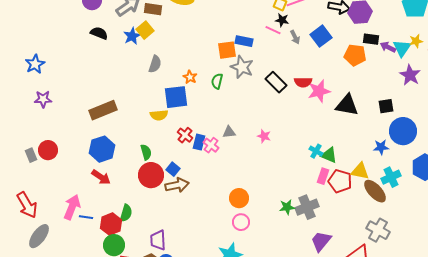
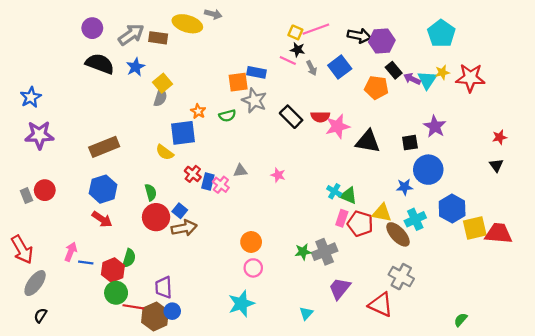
yellow square: (145, 30) -> (163, 83), moved
black semicircle: (99, 33) -> (100, 64), size x1.5
black rectangle: (371, 39) -> (394, 70), turned 42
purple star: (410, 75) -> (435, 126), moved
green semicircle: (217, 81) -> (227, 116), turned -119
purple star: (43, 99) -> (39, 135), size x1.5
yellow semicircle: (159, 115) -> (165, 152), turned 42
pink arrow: (72, 207) -> (71, 252), size x0.7

